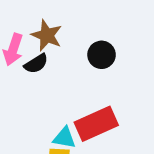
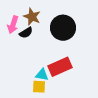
black circle: (102, 55) -> (63, 28), size x1.6

